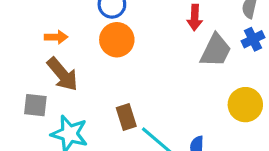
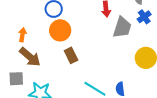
orange arrow: (56, 37) -> (22, 35), turned -72
brown rectangle: (126, 117) -> (71, 55), moved

